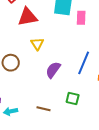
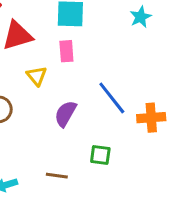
pink rectangle: (81, 18) -> (66, 51), moved
blue line: (84, 63) -> (112, 98), turned -55

